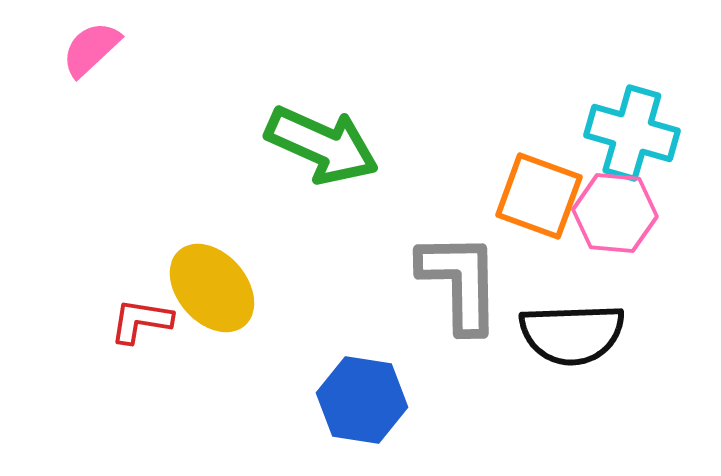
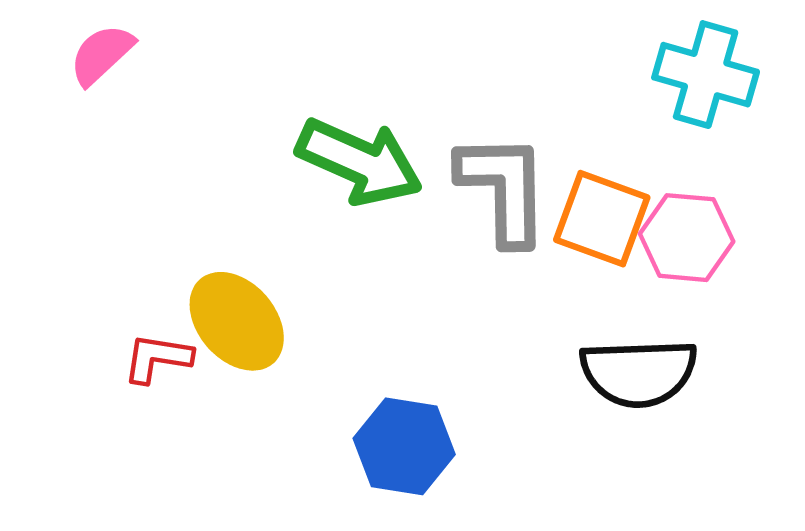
cyan cross: (632, 133) -> (706, 75), moved
gray L-shape: (460, 282) -> (504, 188), moved

